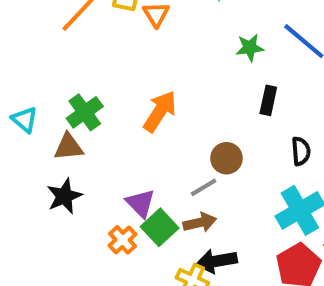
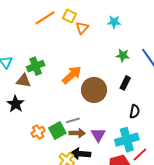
brown circle: (226, 158) -> (94, 90), moved, size x1.6
gray line: (204, 187) -> (73, 120), moved
black star: (64, 196) -> (16, 104), turned -30
purple triangle: (140, 203) -> (98, 135), moved

